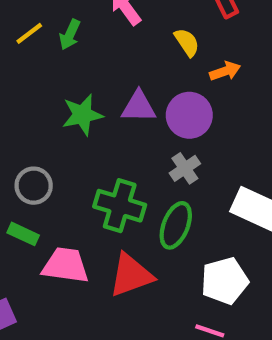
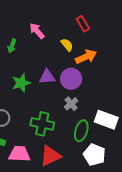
orange arrow: (225, 71) -> (86, 57), size x1.5
green ellipse: (176, 225) -> (81, 131), moved
white pentagon: (225, 281) -> (94, 155), turned -30

